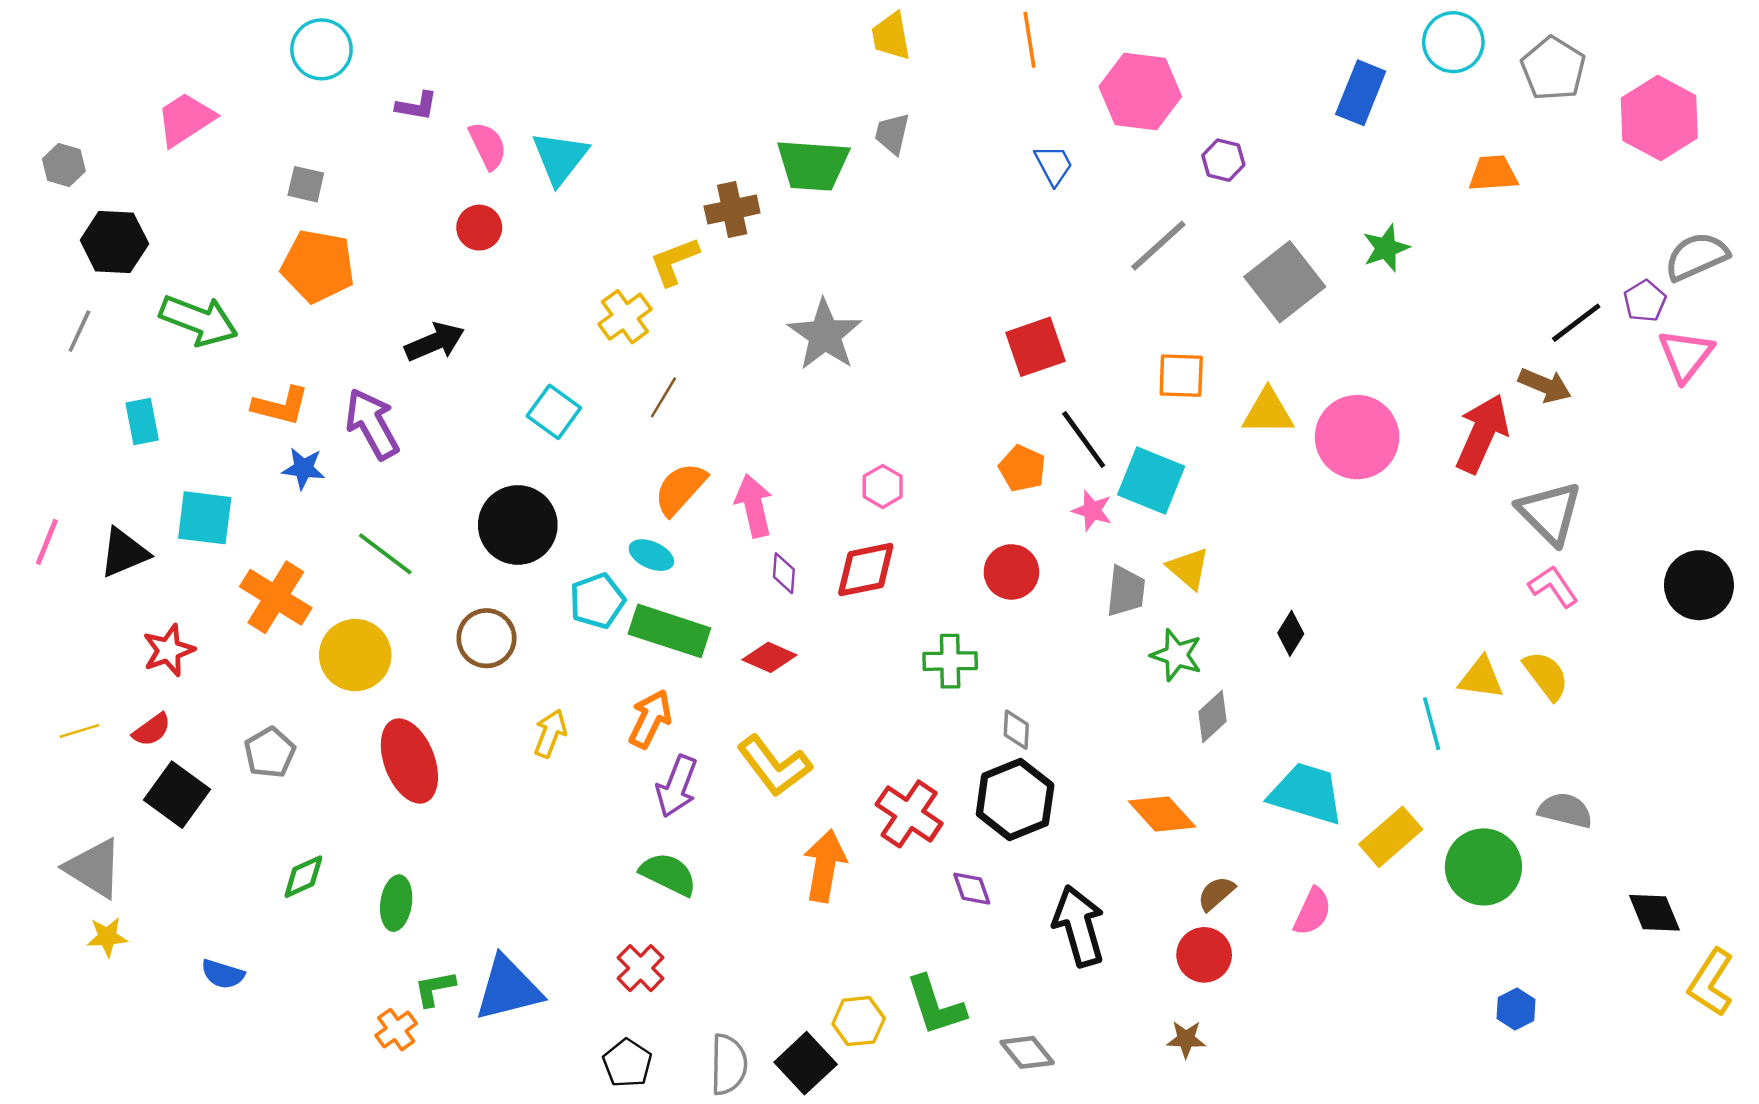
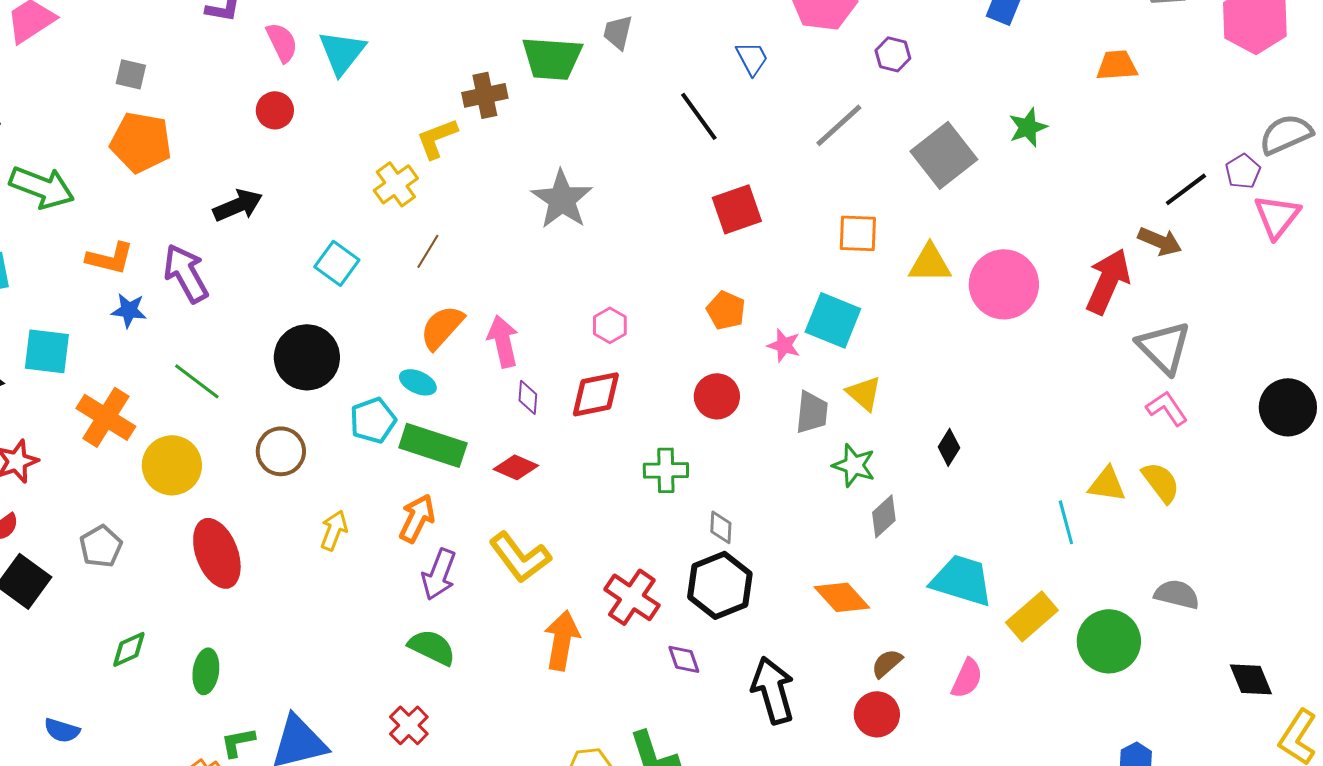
black line: (1084, 440) -> (699, 116), moved

